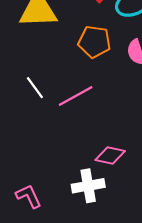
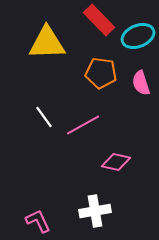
pink diamond: (110, 156) -> (116, 162), moved

